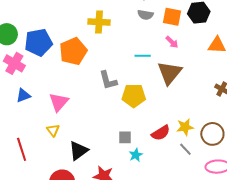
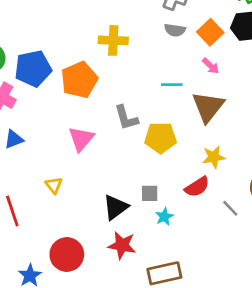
orange square: (172, 17) -> (210, 32), turned 36
pink triangle: (59, 102) -> (81, 139), moved
yellow star: (185, 127) -> (214, 157), moved
black triangle: (78, 151) -> (116, 207), moved

